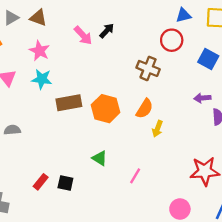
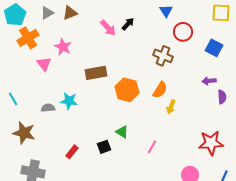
blue triangle: (183, 15) -> (166, 11), moved, turned -48
brown triangle: (38, 18) -> (70, 13), turned -42
pink star: (39, 51) -> (63, 47), moved
cyan star: (42, 79) -> (69, 101), moved
brown rectangle: (69, 103) -> (96, 73), moved
black square: (65, 183) -> (104, 147), moved, turned -32

